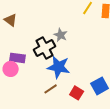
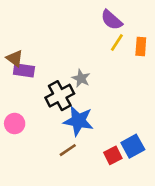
purple rectangle: (18, 58) -> (24, 70), moved
red square: (77, 93) -> (113, 155), moved, turned 32

